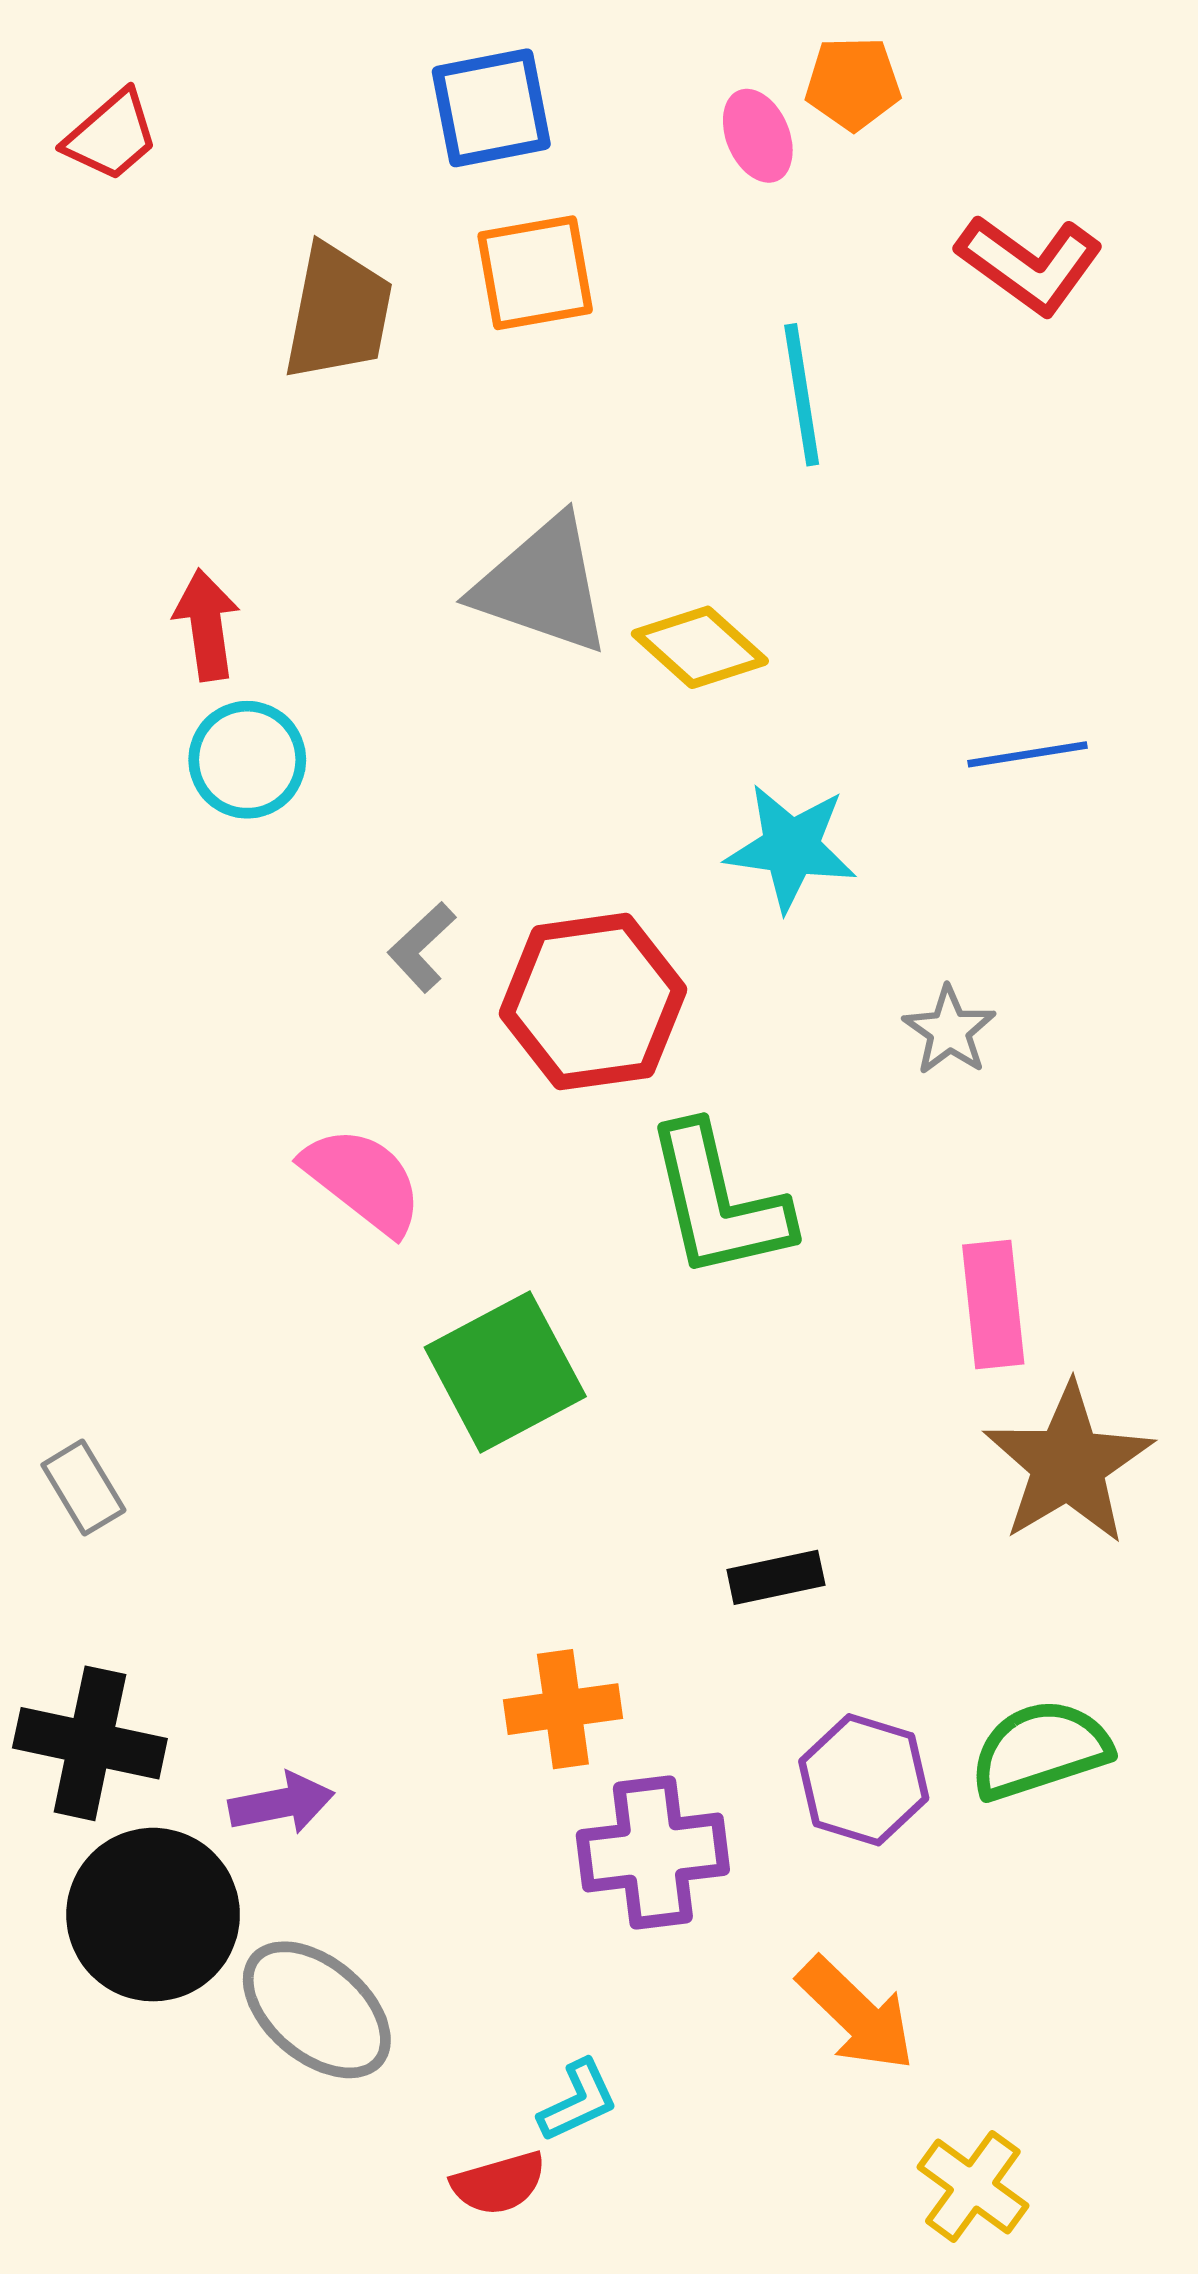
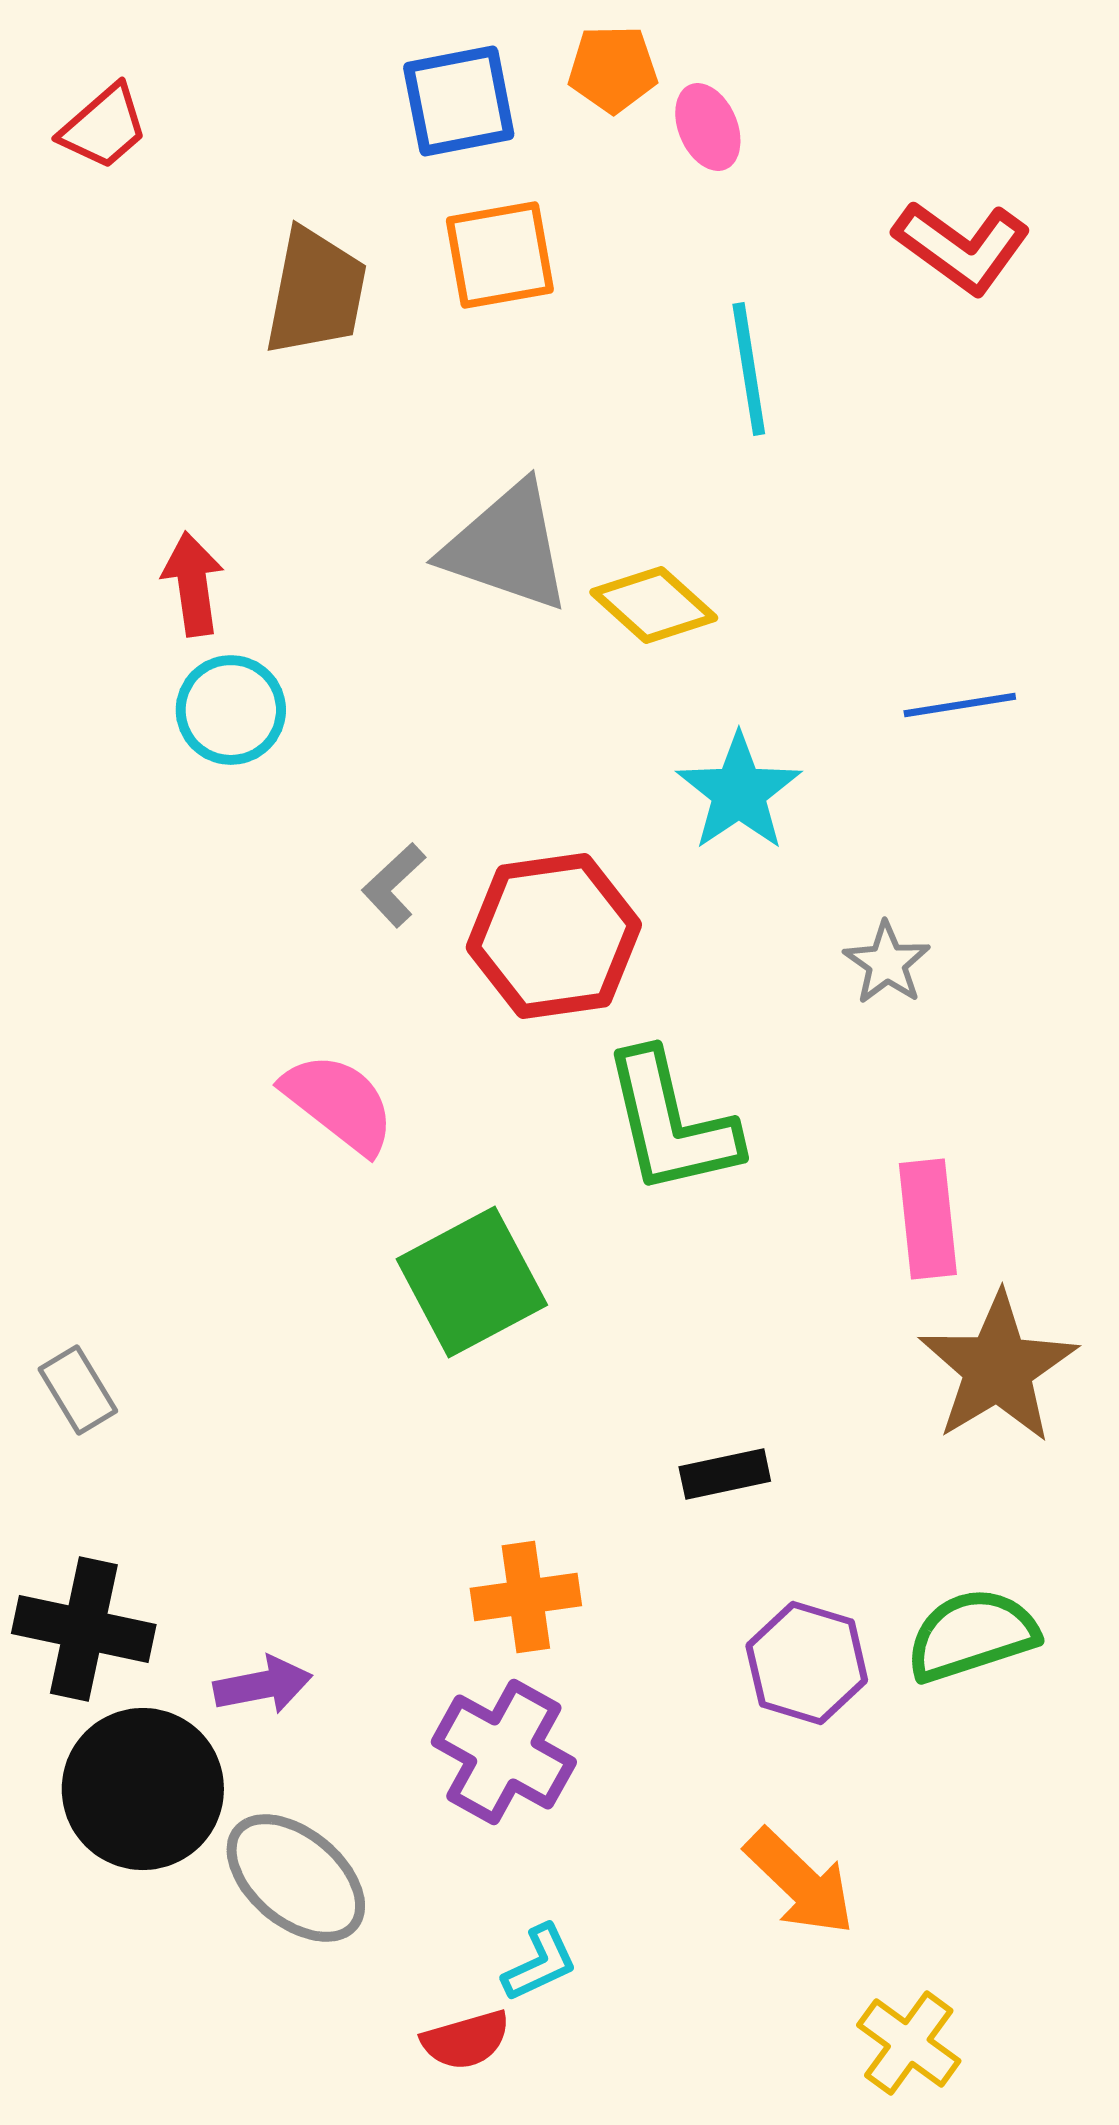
orange pentagon: (853, 83) -> (613, 69), moved
cyan star: (791, 847) -> (739, 792), turned 30
purple cross: (653, 1852) -> (504, 1752), moved, turned 36

